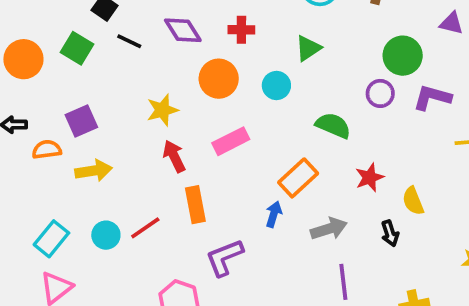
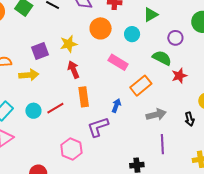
purple circle: (380, 93) -> (175, 38), moved
purple square: (81, 121) -> (40, 51), moved
pink rectangle: (231, 141) -> (118, 62), moved, turned 54
red star: (370, 177) -> (179, 76), moved
blue arrow: (274, 214) -> (116, 105), moved

